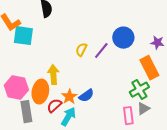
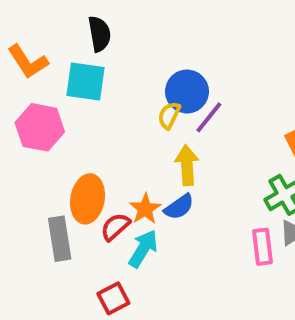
cyan square: (23, 36) -> (86, 82), moved
blue circle: (123, 38) -> (187, 91), moved
yellow arrow: (53, 75) -> (187, 165), moved
pink hexagon: (16, 88) -> (40, 127), moved

